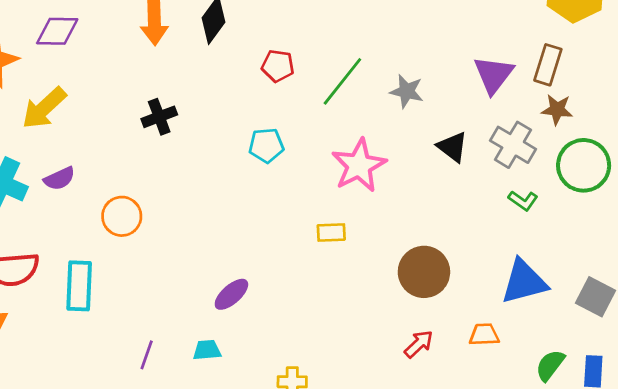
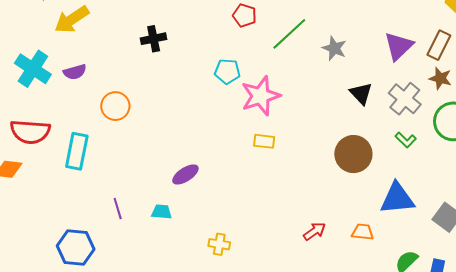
pink star: (359, 165) -> (261, 96), moved
brown circle: (424, 272) -> (353, 154), moved
purple line: (147, 355) -> (118, 209), turned -45

